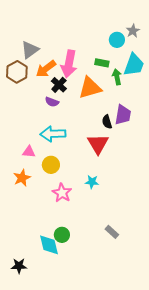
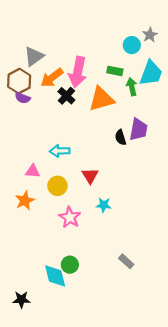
purple semicircle: (52, 102) -> (23, 98), moved
cyan arrow: (53, 134) -> (60, 151), size x0.7
red triangle: (98, 144) -> (90, 176), moved, size x0.7

